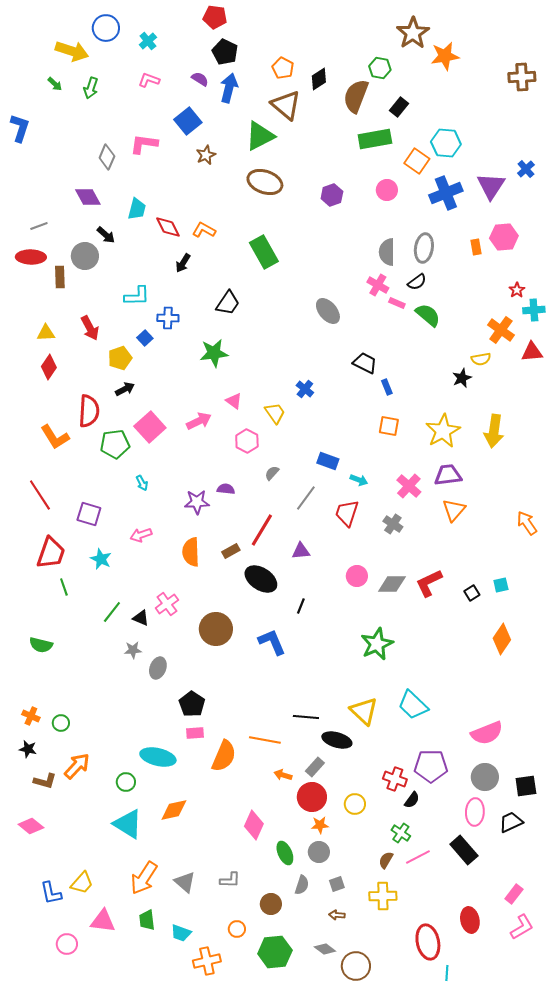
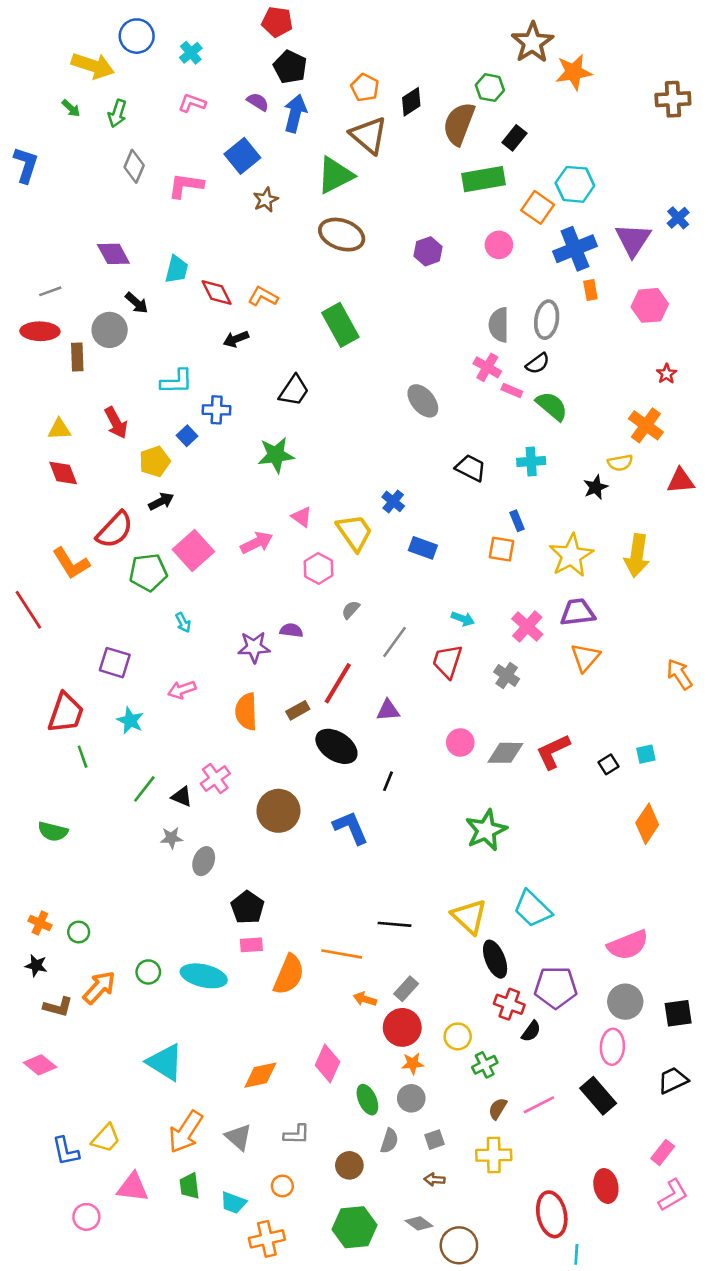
gray diamond: (107, 157) -> (134, 166), moved
orange rectangle: (476, 247) -> (590, 290), moved
black arrow: (183, 263) -> (236, 339), turned 36
cyan cross: (534, 310) -> (531, 461), moved
red triangle: (532, 352) -> (681, 481), moved
red diamond: (49, 367) -> (63, 473), turned -55
blue rectangle: (387, 387) -> (517, 521), moved
red semicircle: (89, 411) -> (115, 530), turned 40
yellow trapezoid: (275, 413) -> (355, 532), size x1.4
blue rectangle: (328, 461) -> (423, 548), moved
red line: (40, 495) -> (28, 610), moved
black ellipse: (337, 740) -> (495, 959), moved, turned 52
green circle: (126, 782) -> (148, 972), moved
orange diamond: (174, 810) -> (260, 1075), moved
black trapezoid: (511, 822) -> (673, 1080), moved
green cross: (401, 833) -> (485, 1065), moved, turned 30
orange circle: (237, 929) -> (282, 1186), moved

